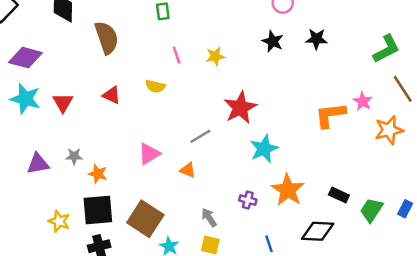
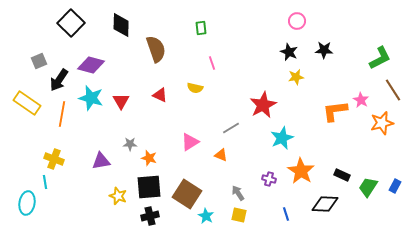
yellow star: (215, 56) -> (296, 77), moved
purple triangle: (38, 164) -> (101, 161), moved

